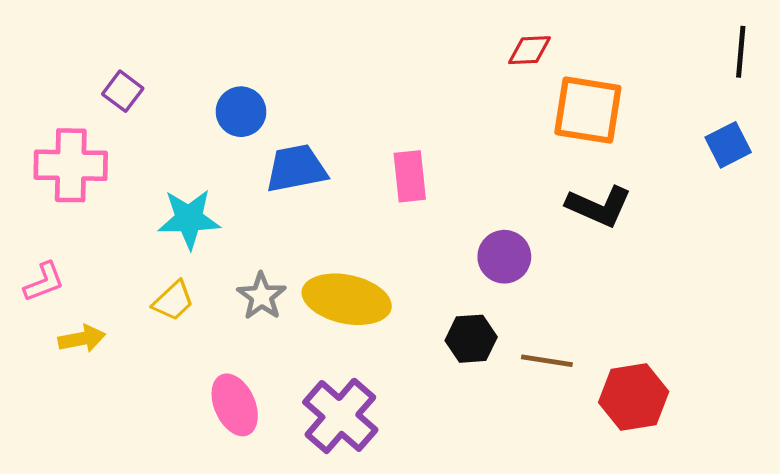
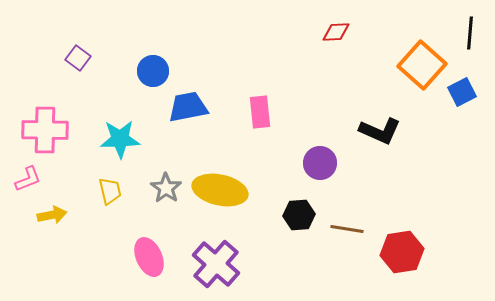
orange square: (588, 110) -> (422, 65), moved, turned 33
pink cross: (71, 165) -> (45, 130), moved
yellow trapezoid: (173, 301) -> (110, 191), turned -60

